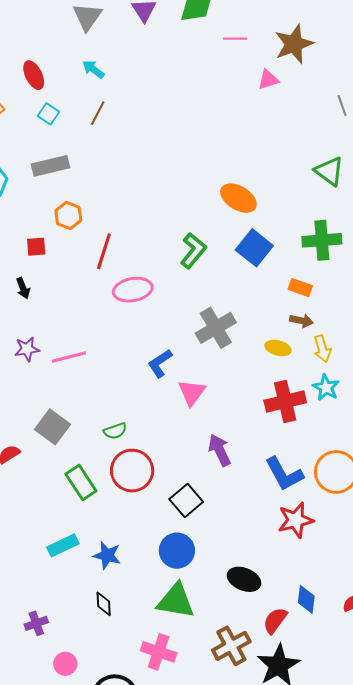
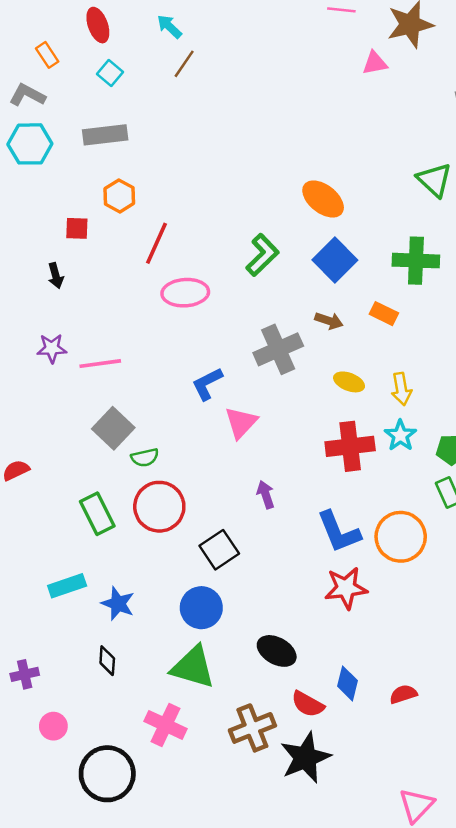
brown line: (98, 113) -> (184, 64), moved
brown arrow: (301, 321) -> (329, 321), moved
gray square: (53, 427) -> (113, 428), moved
purple arrow: (219, 450) -> (266, 495), size x0.7
red semicircle: (275, 620) -> (308, 704), turned -104

